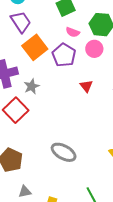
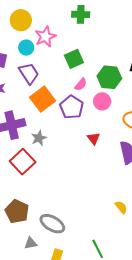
pink semicircle: (73, 32) -> (81, 84), turned -72
gray ellipse: (64, 152) -> (52, 224), moved

